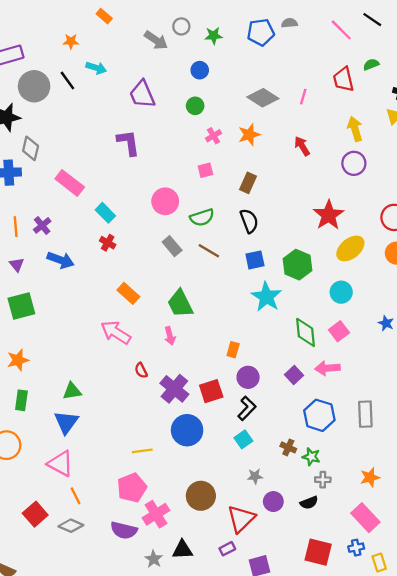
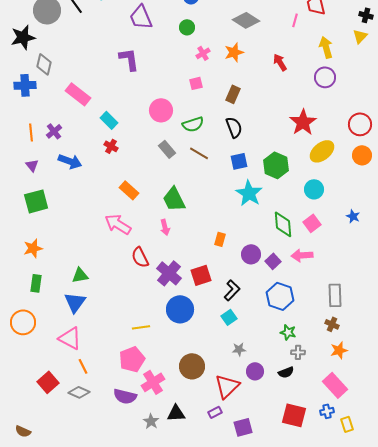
pink line: (303, 97) -> (295, 20), moved
red semicircle: (141, 370) -> (140, 257), size x1.5
purple circle: (248, 377) -> (251, 254), moved
blue hexagon: (319, 415) -> (280, 296), moved
brown cross: (288, 447) -> (332, 324), moved

